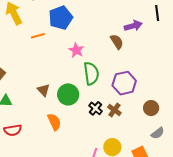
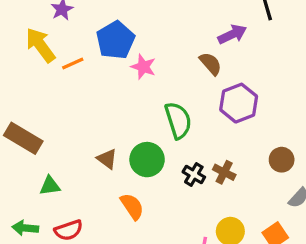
orange line: (38, 36) -> (73, 64), moved
pink star: (76, 50) -> (143, 67), moved
purple hexagon: (124, 83) -> (239, 103), moved

